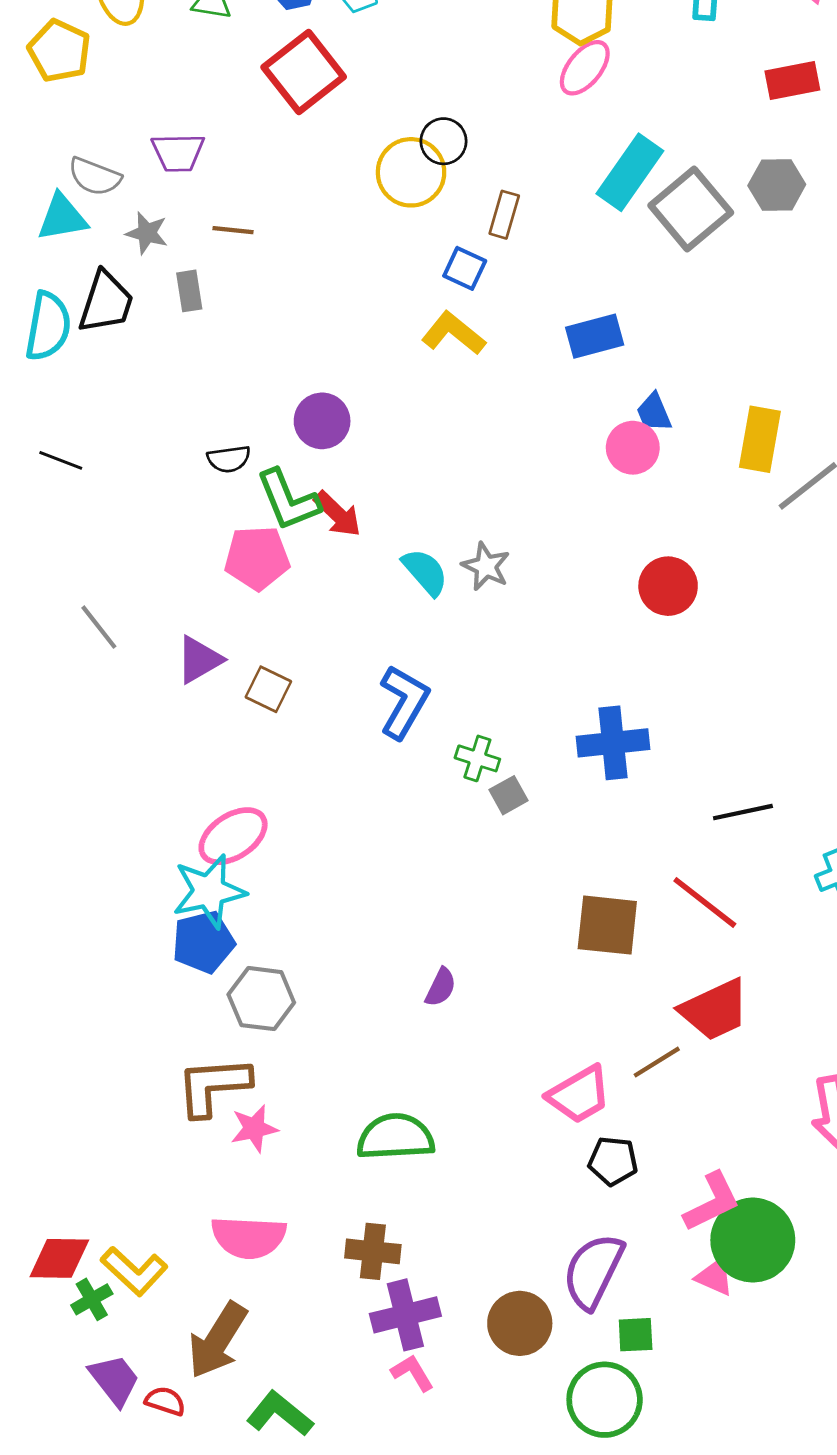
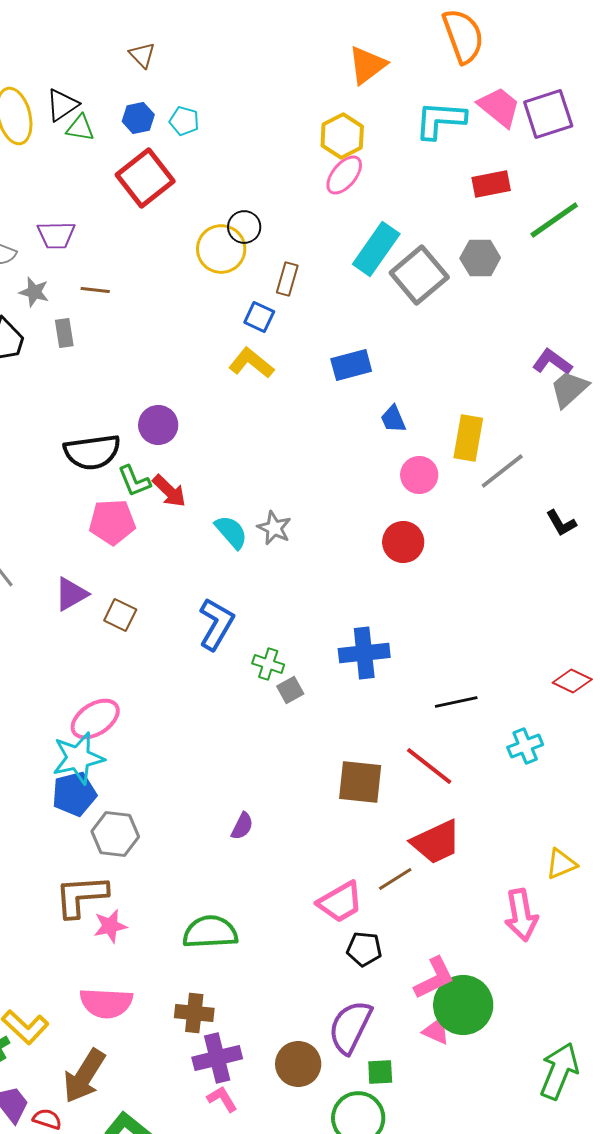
pink circle: (633, 448) -> (419, 475), moved
black semicircle: (229, 459) -> (92, 452), size x1.8
green L-shape: (288, 500) -> (134, 481), size x0.7

